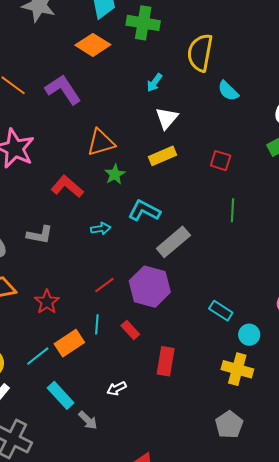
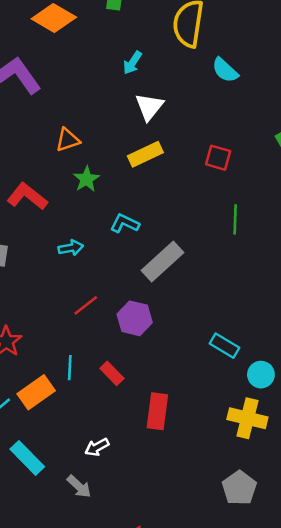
orange triangle: (101, 143) -> (68, 140), size x0.7
cyan L-shape: (144, 211) -> (125, 223), size x0.7
red line: (104, 285) -> (86, 305), moved
purple hexagon: (150, 287) -> (135, 318), size x0.7
gray arrow: (88, 420) -> (79, 486), moved

